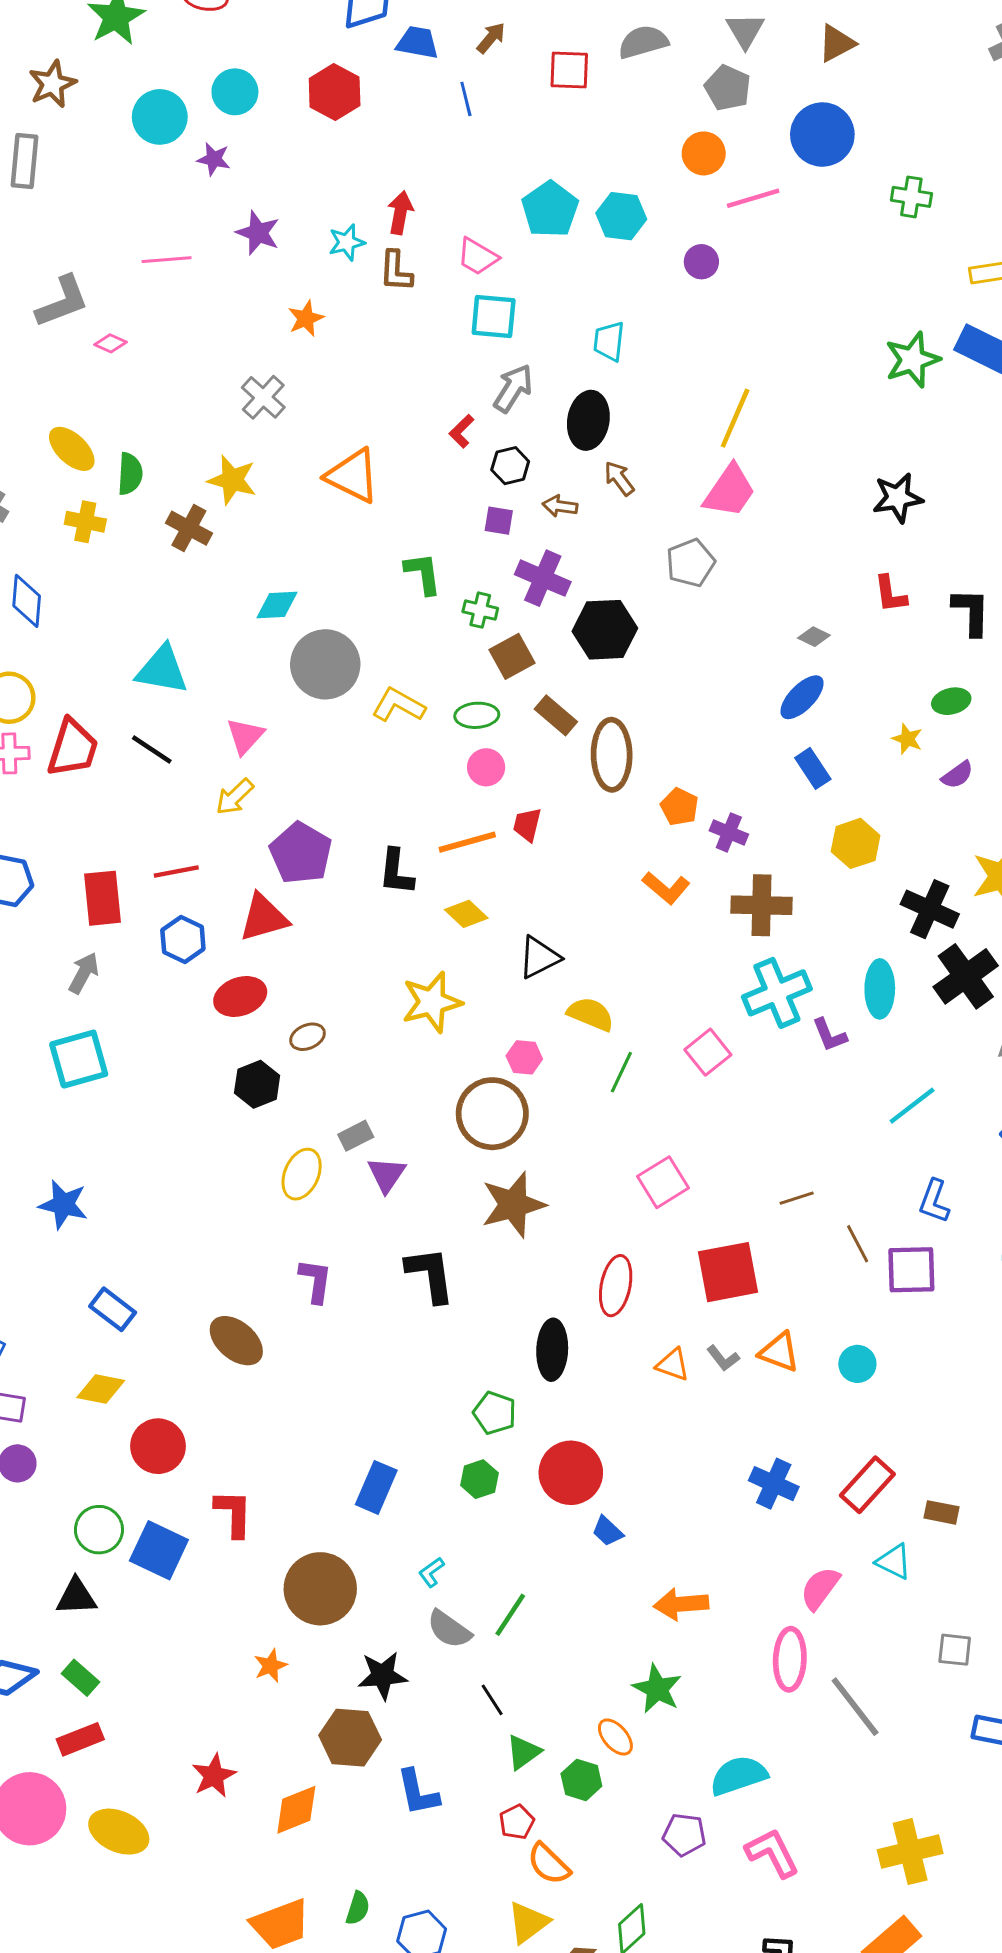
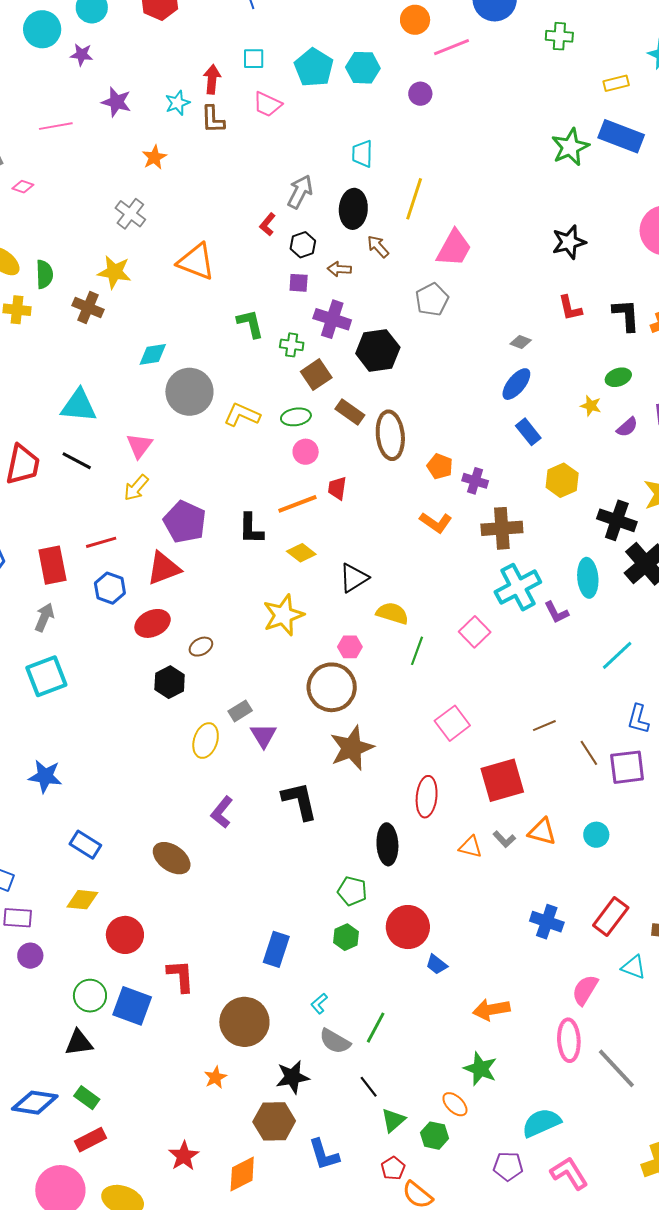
cyan square: (494, 316) -> (254, 59), moved, size x0.7
yellow line: (735, 418) -> (414, 199), moved
purple L-shape: (316, 1281) -> (222, 812), turned -144

